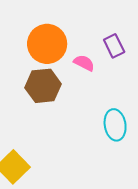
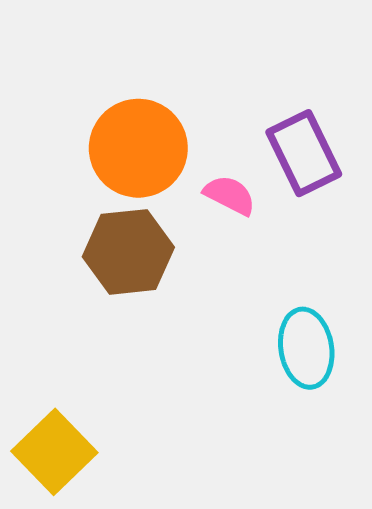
purple rectangle: (114, 46) -> (304, 153), size x1.4

